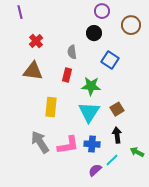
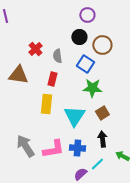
brown circle: (131, 25) -> (102, 45), moved
red cross: (36, 41) -> (35, 49), moved
blue square: (110, 60) -> (85, 64), moved
green star: (91, 86) -> (92, 88), moved
yellow rectangle: (51, 107) -> (46, 104), moved

